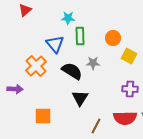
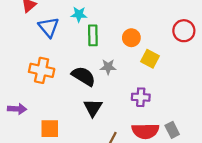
blue triangle: (55, 44) -> (49, 27), moved
orange cross: (36, 66) -> (42, 70), turned -35
purple arrow: (15, 89) -> (17, 109), moved
purple cross: (130, 89) -> (141, 97), moved

